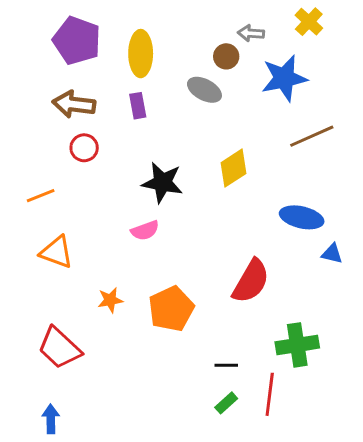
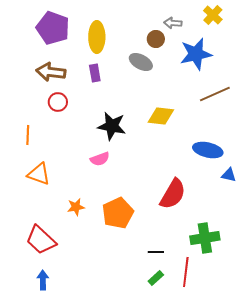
yellow diamond: (233, 168) -> (161, 116), turned 40
orange line: (41, 196) -> (28, 135), turned -66
blue arrow: (51, 419) -> (43, 280), moved

